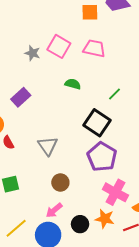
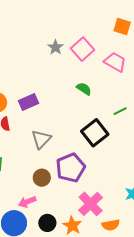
purple rectangle: (21, 97) -> (28, 102), moved
purple pentagon: (102, 157) -> (70, 168), moved

